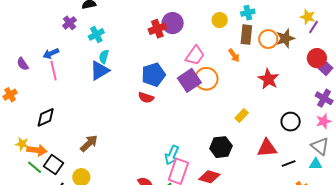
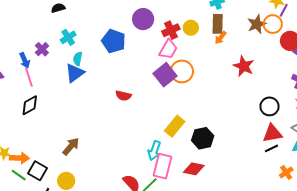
yellow circle: (220, 20) -> (191, 28), moved
purple cross: (70, 23) -> (42, 49), moved
red cross: (157, 29) -> (171, 30), moved
orange circle: (268, 39) -> (273, 24), moved
blue arrow: (51, 54) -> (25, 60), turned -84
orange arrow: (234, 55) -> (221, 38), moved, turned 80
blue pentagon: (153, 75) -> (114, 41), moved, turned -30
yellow rectangle: (242, 116) -> (175, 126), moved, size x1.5
black diamond: (46, 117) -> (30, 105), moved
red triangle: (267, 148) -> (272, 133), moved

